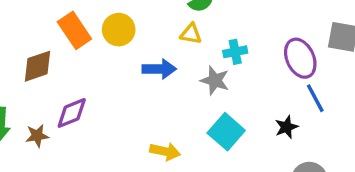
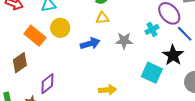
cyan cross: (235, 52) -> (152, 29), moved
black star: (286, 127) -> (173, 55), size x1.5
cyan square: (226, 132) -> (152, 73), moved

